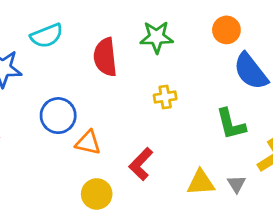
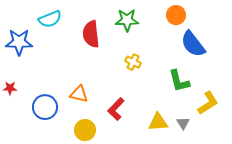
yellow cross: (165, 97) -> (133, 62), turned 35
blue circle: (58, 116) -> (45, 107), moved

